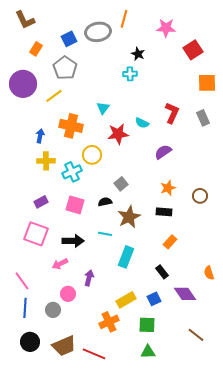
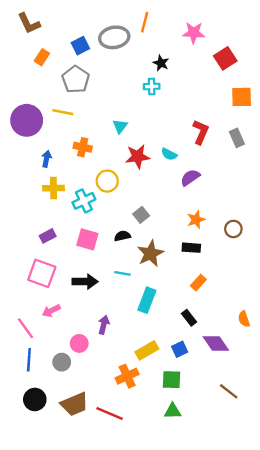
purple circle: (23, 84) -> (27, 120), moved
yellow line: (54, 96) -> (63, 112), turned 48
cyan semicircle: (142, 123) -> (169, 154), moved
orange cross: (71, 126) -> (83, 147), size x0.7
pink arrow: (60, 264) -> (51, 311), moved

